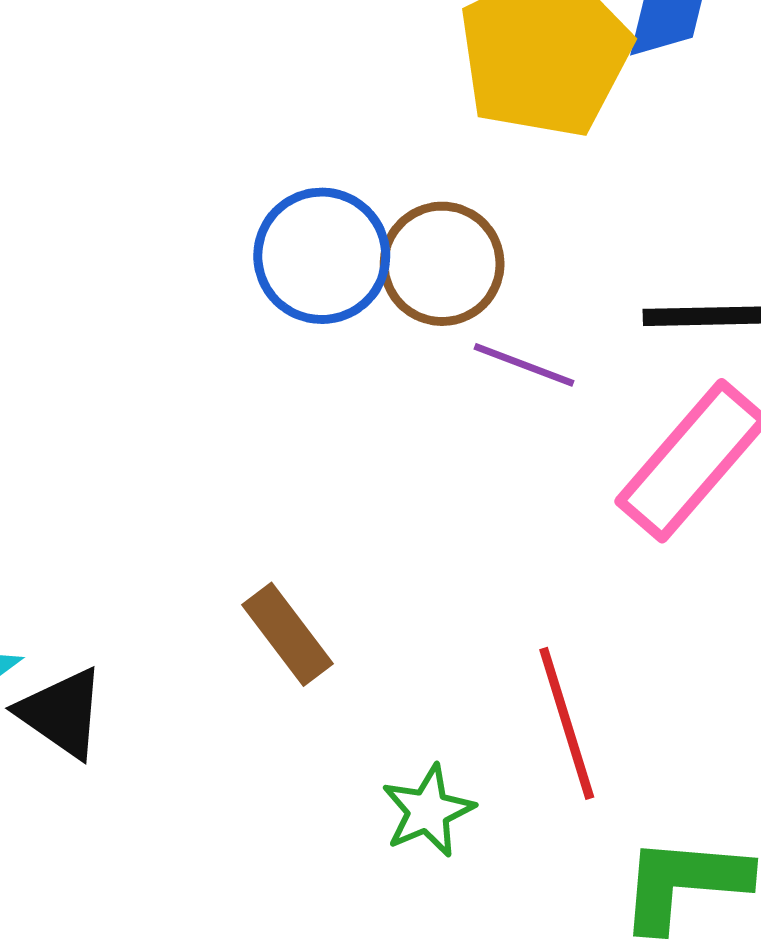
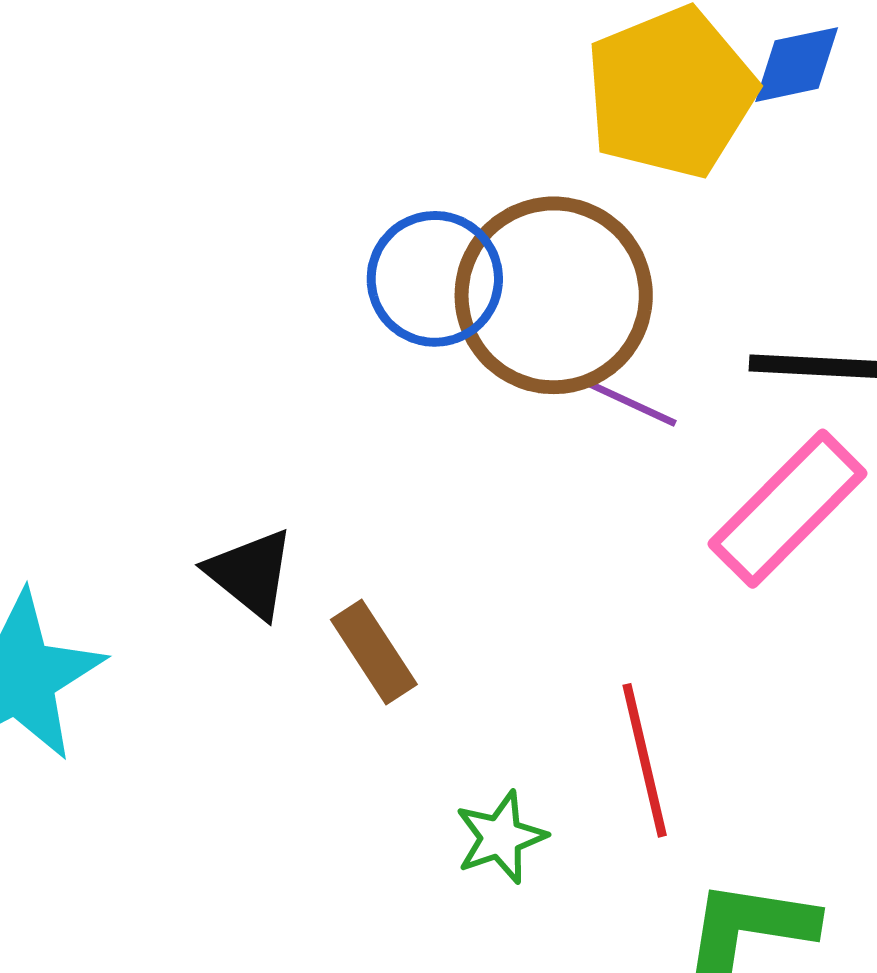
brown circle: (442, 264) -> (554, 295), size x1.6
black triangle: (62, 713) -> (251, 573), moved

